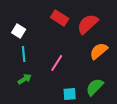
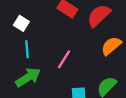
green arrow: (25, 79) -> (28, 77), size x1.6

